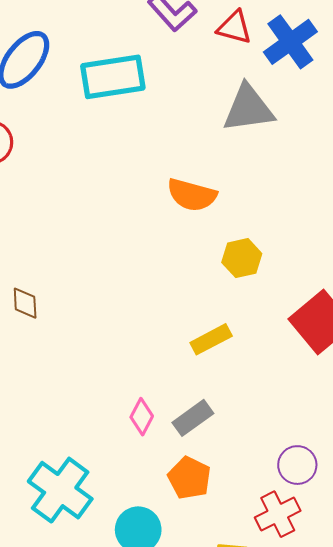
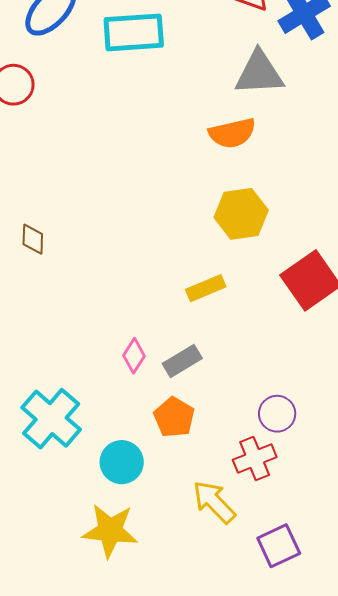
orange semicircle: (192, 195) -> (232, 133), moved, turned -33
yellow hexagon: (242, 258) -> (241, 214), size x1.4

